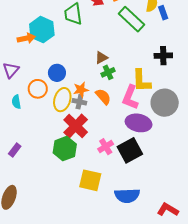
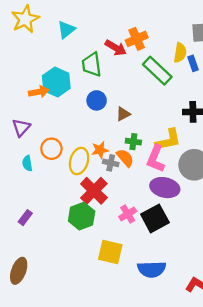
green cross: (108, 72) -> (133, 142), moved, turned 32
blue circle: (57, 73) -> (97, 100), moved
yellow L-shape: (141, 81) -> (168, 140), turned -100
gray cross: (79, 102) -> (111, 163), moved

